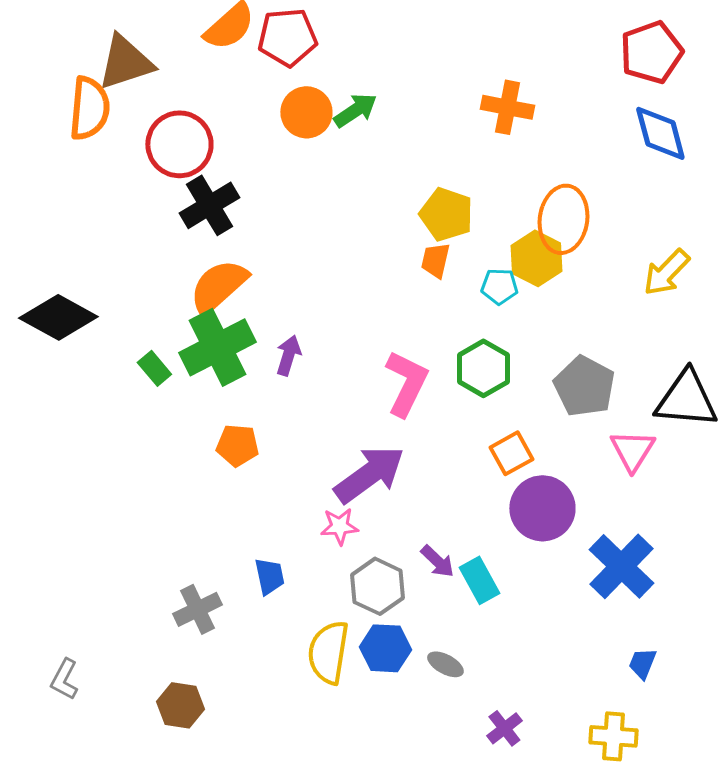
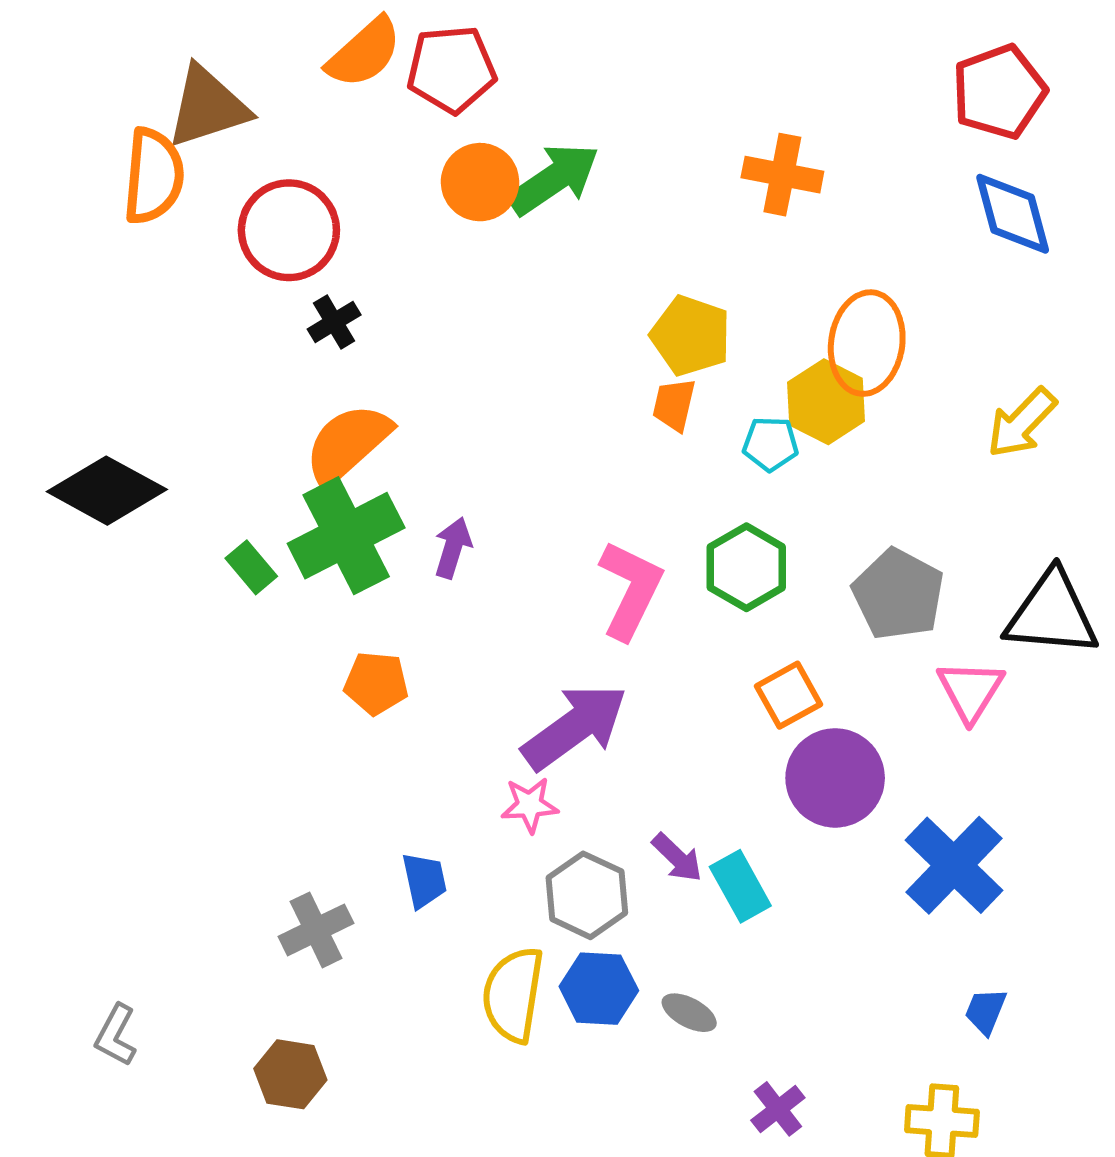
green arrow: (355, 110) -> (554, 179), size x1.4
black cross: (209, 205) -> (334, 322), size x0.6

